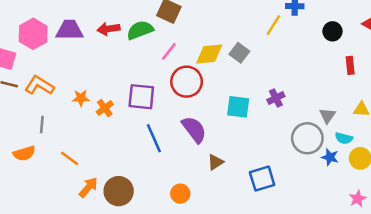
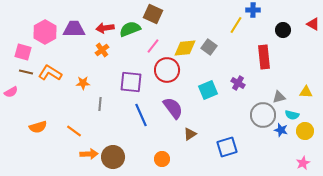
red rectangle: (350, 65) -> (264, 57), moved, size x1.6
purple cross: (276, 98) -> (238, 83), turned -32
cyan square: (238, 107) -> (208, 90), turned -30
orange cross: (105, 108) -> (102, 50), moved
gray triangle: (327, 116) -> (279, 97), turned 40
gray line: (42, 124) -> (100, 104), moved
orange arrow: (88, 187) -> (89, 154), turned 48

